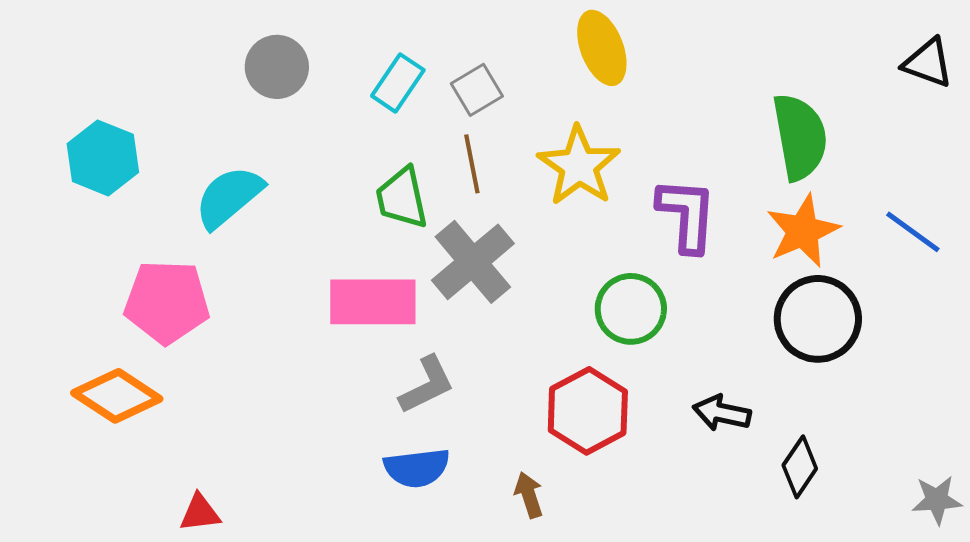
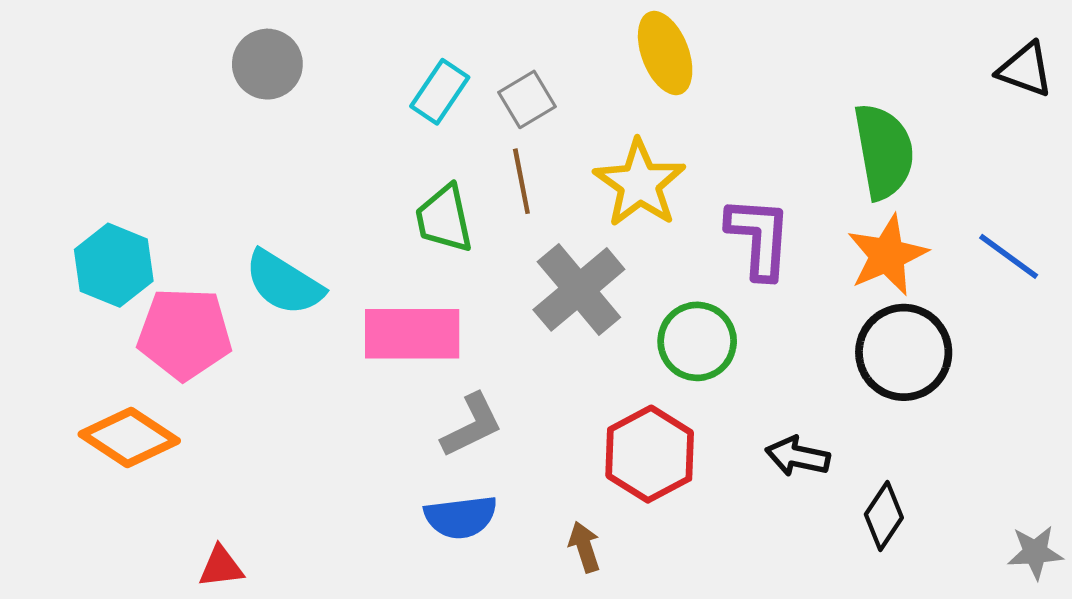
gray circle: (277, 67) -> (267, 64), moved
cyan hexagon: (103, 158) -> (114, 265), moved
cyan semicircle: (229, 197) -> (284, 283), moved, turned -108
gray cross: (473, 262) -> (579, 289), moved

